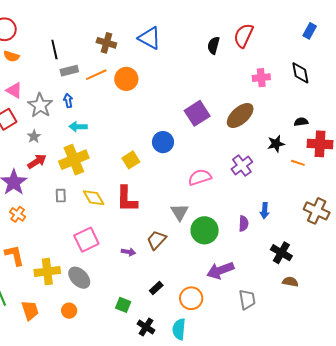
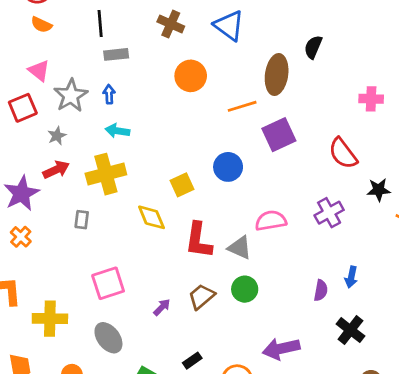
red semicircle: (244, 36) -> (343, 153), moved, turned -70
orange line: (96, 75) -> (242, 106), moved
brown ellipse: (240, 115) -> (277, 74), moved, turned -48
yellow diamond: (94, 198) -> (151, 217), moved
red L-shape: (127, 199) -> (199, 240), moved
gray triangle: (180, 212) -> (240, 248), moved, turned -42
green circle: (205, 230) -> (245, 289), moved, size x0.7
purple arrow: (128, 252) -> (162, 307), turned -64
black cross: (281, 253) -> (350, 330), moved
gray ellipse: (79, 278) -> (108, 338), moved

